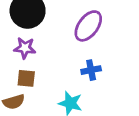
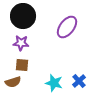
blue cross: (91, 70) -> (79, 81), moved, turned -32

